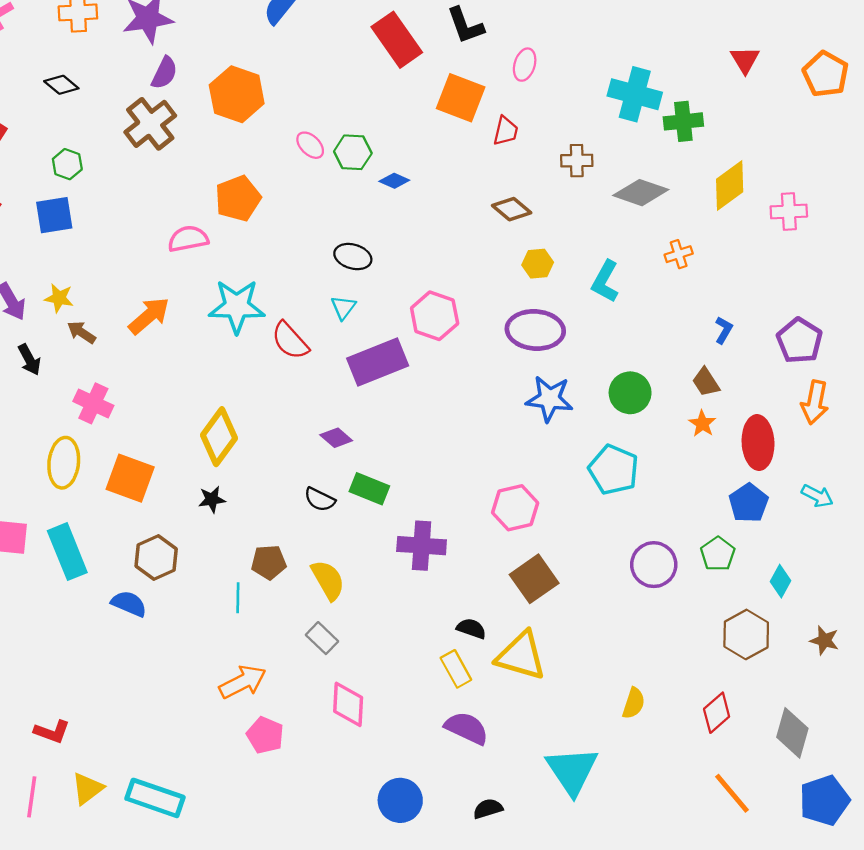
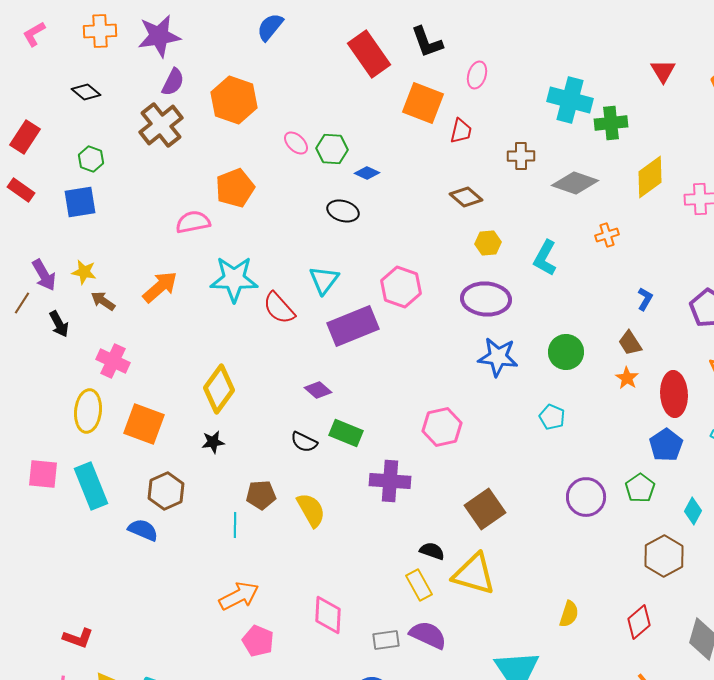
black ellipse: (353, 257) -> (343, 211), moved
cyan triangle: (343, 307) -> (324, 280), size x1.4
cyan pentagon: (613, 470) -> (552, 417), size x0.6
pink hexagon: (515, 508) -> (442, 427), moved
gray rectangle: (322, 638) -> (386, 640), moved, turned -52

